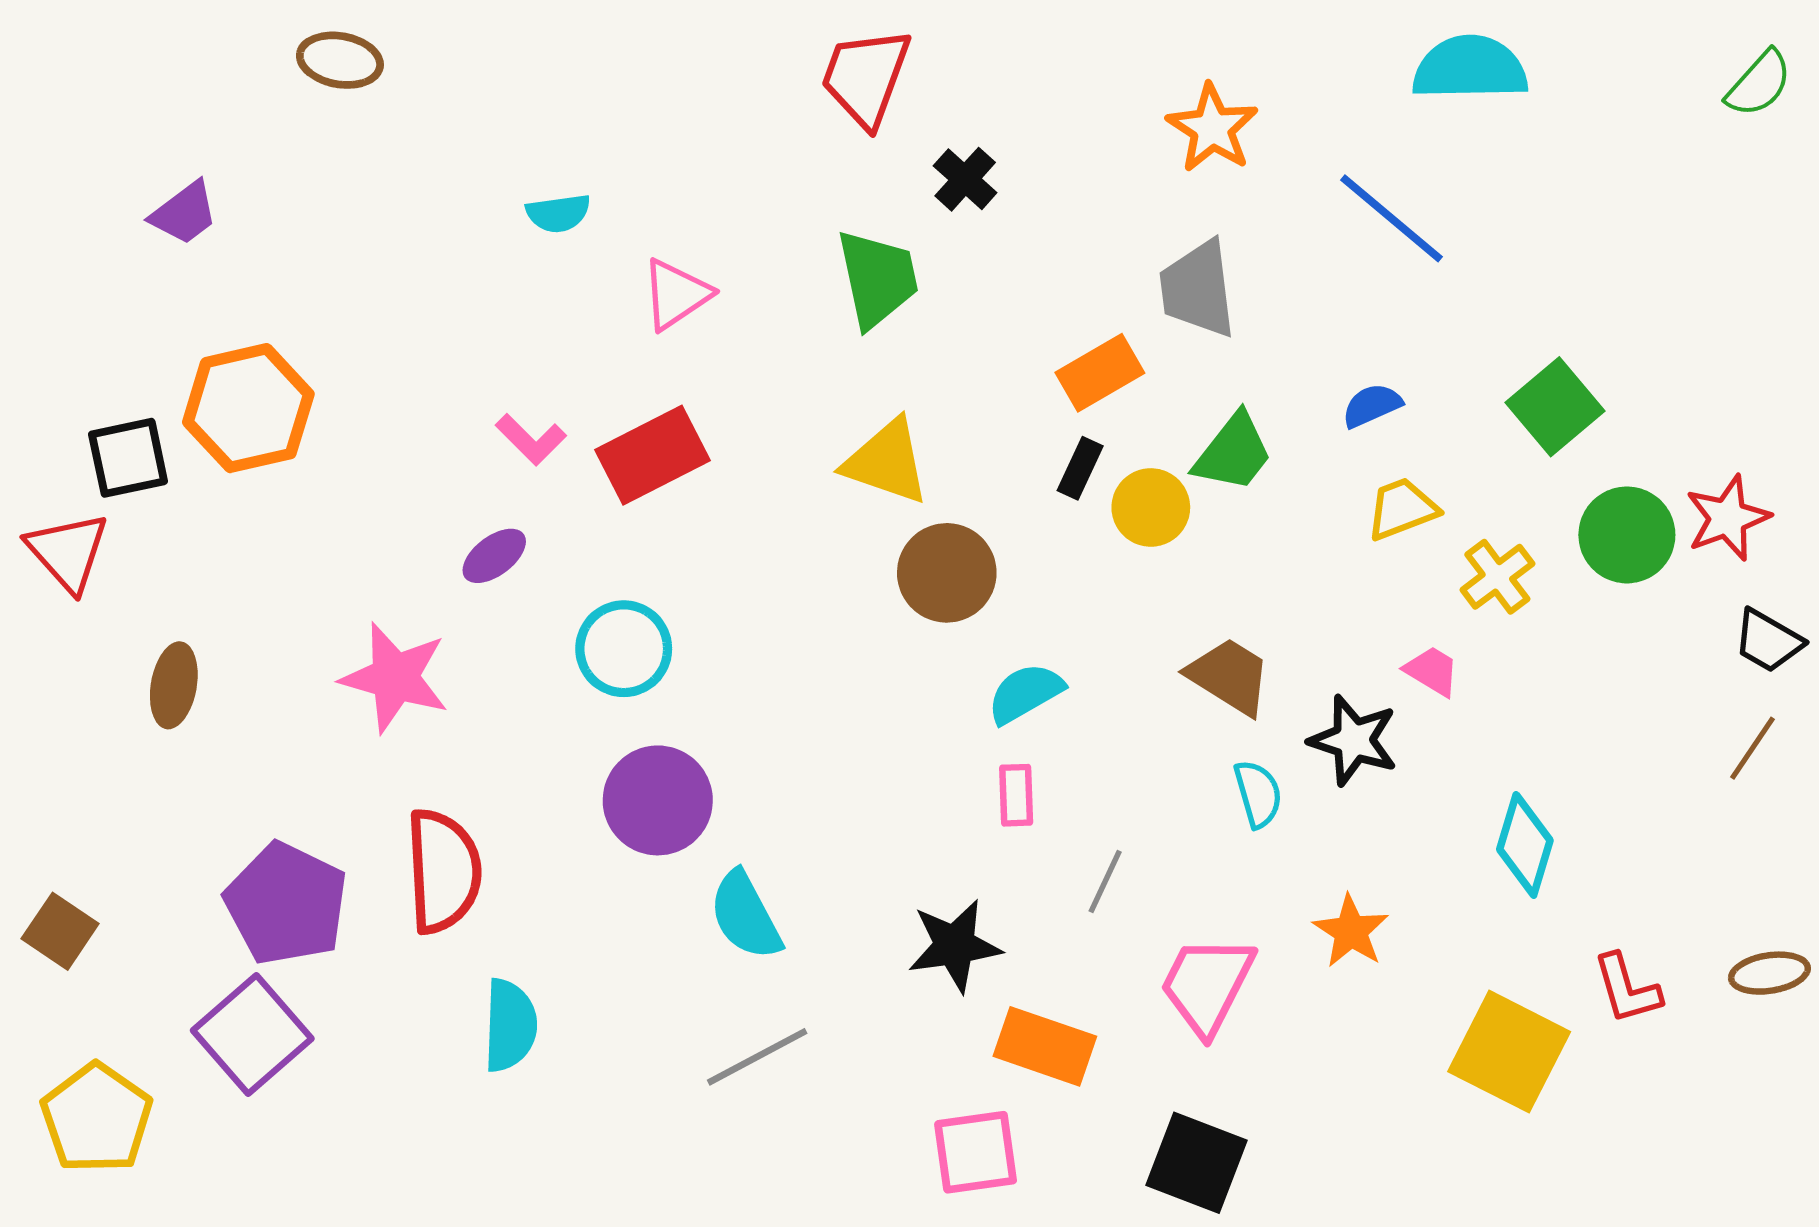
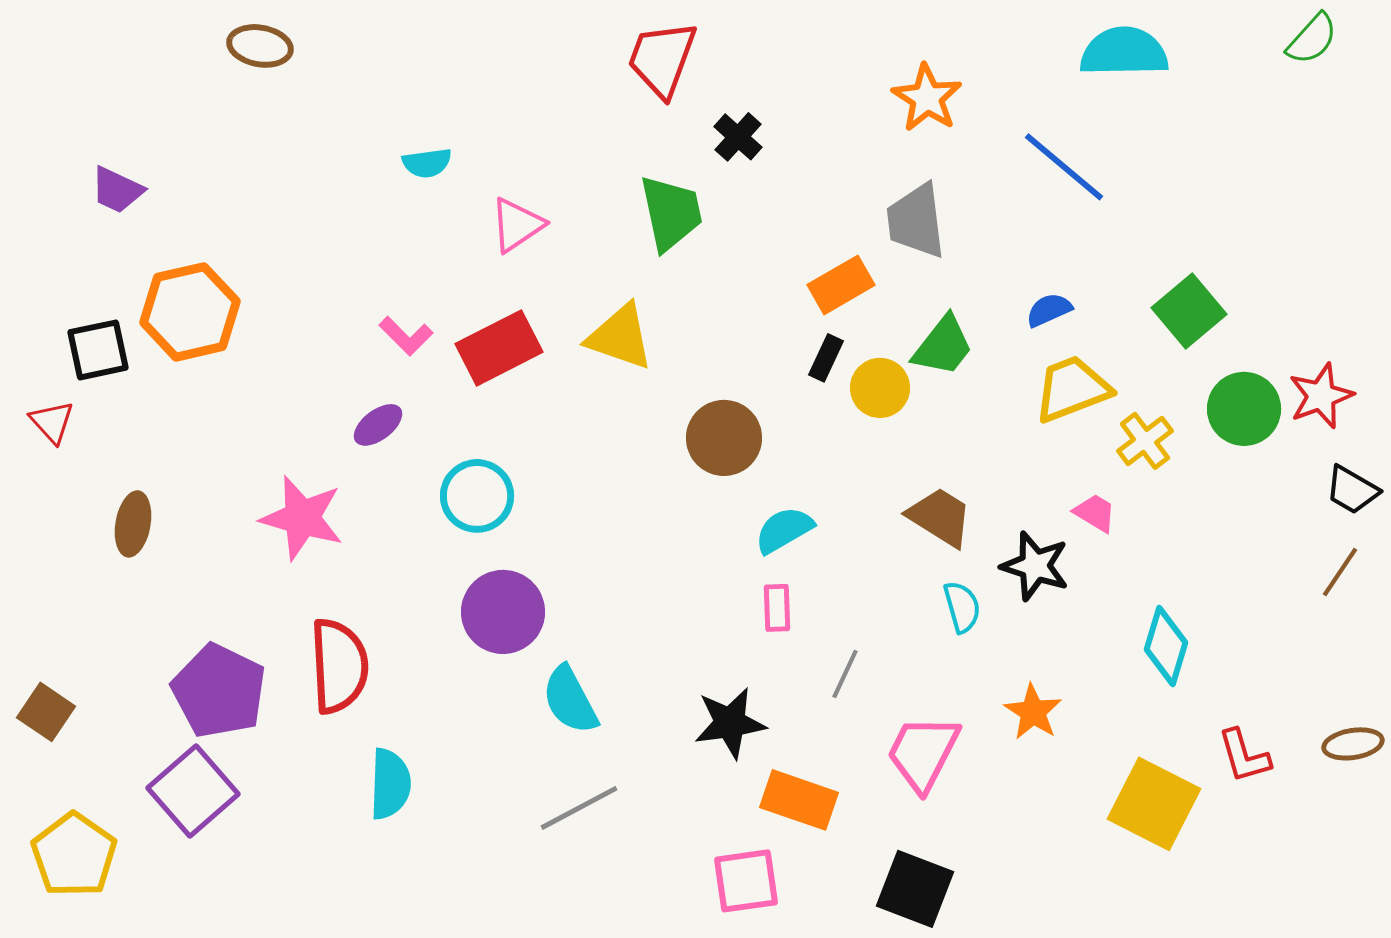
green semicircle: (1759, 84) -> (1312, 39), moved
purple trapezoid: (184, 213) -> (117, 190), moved, turned 62
yellow triangle: (887, 462) -> (620, 337), moved
yellow trapezoid: (1402, 509) -> (1072, 389), size x1.4
red triangle: (68, 552) -> (52, 422), size x0.7

